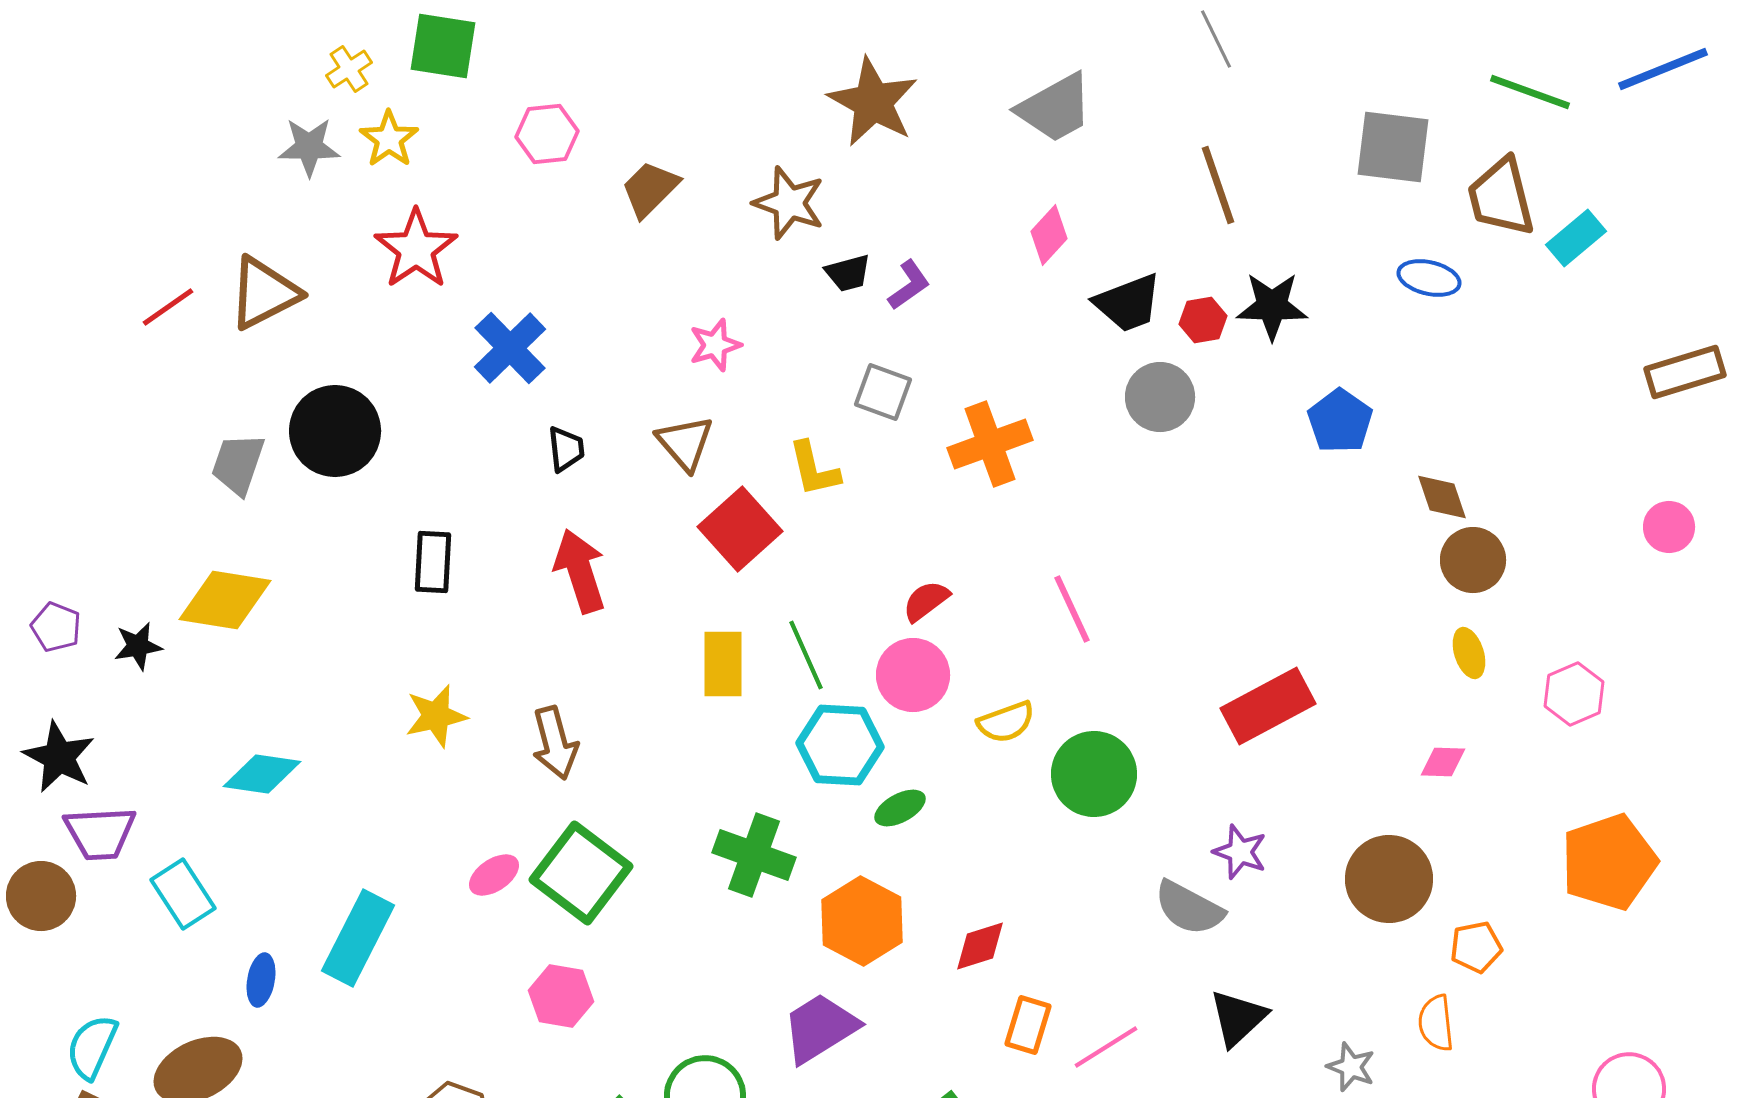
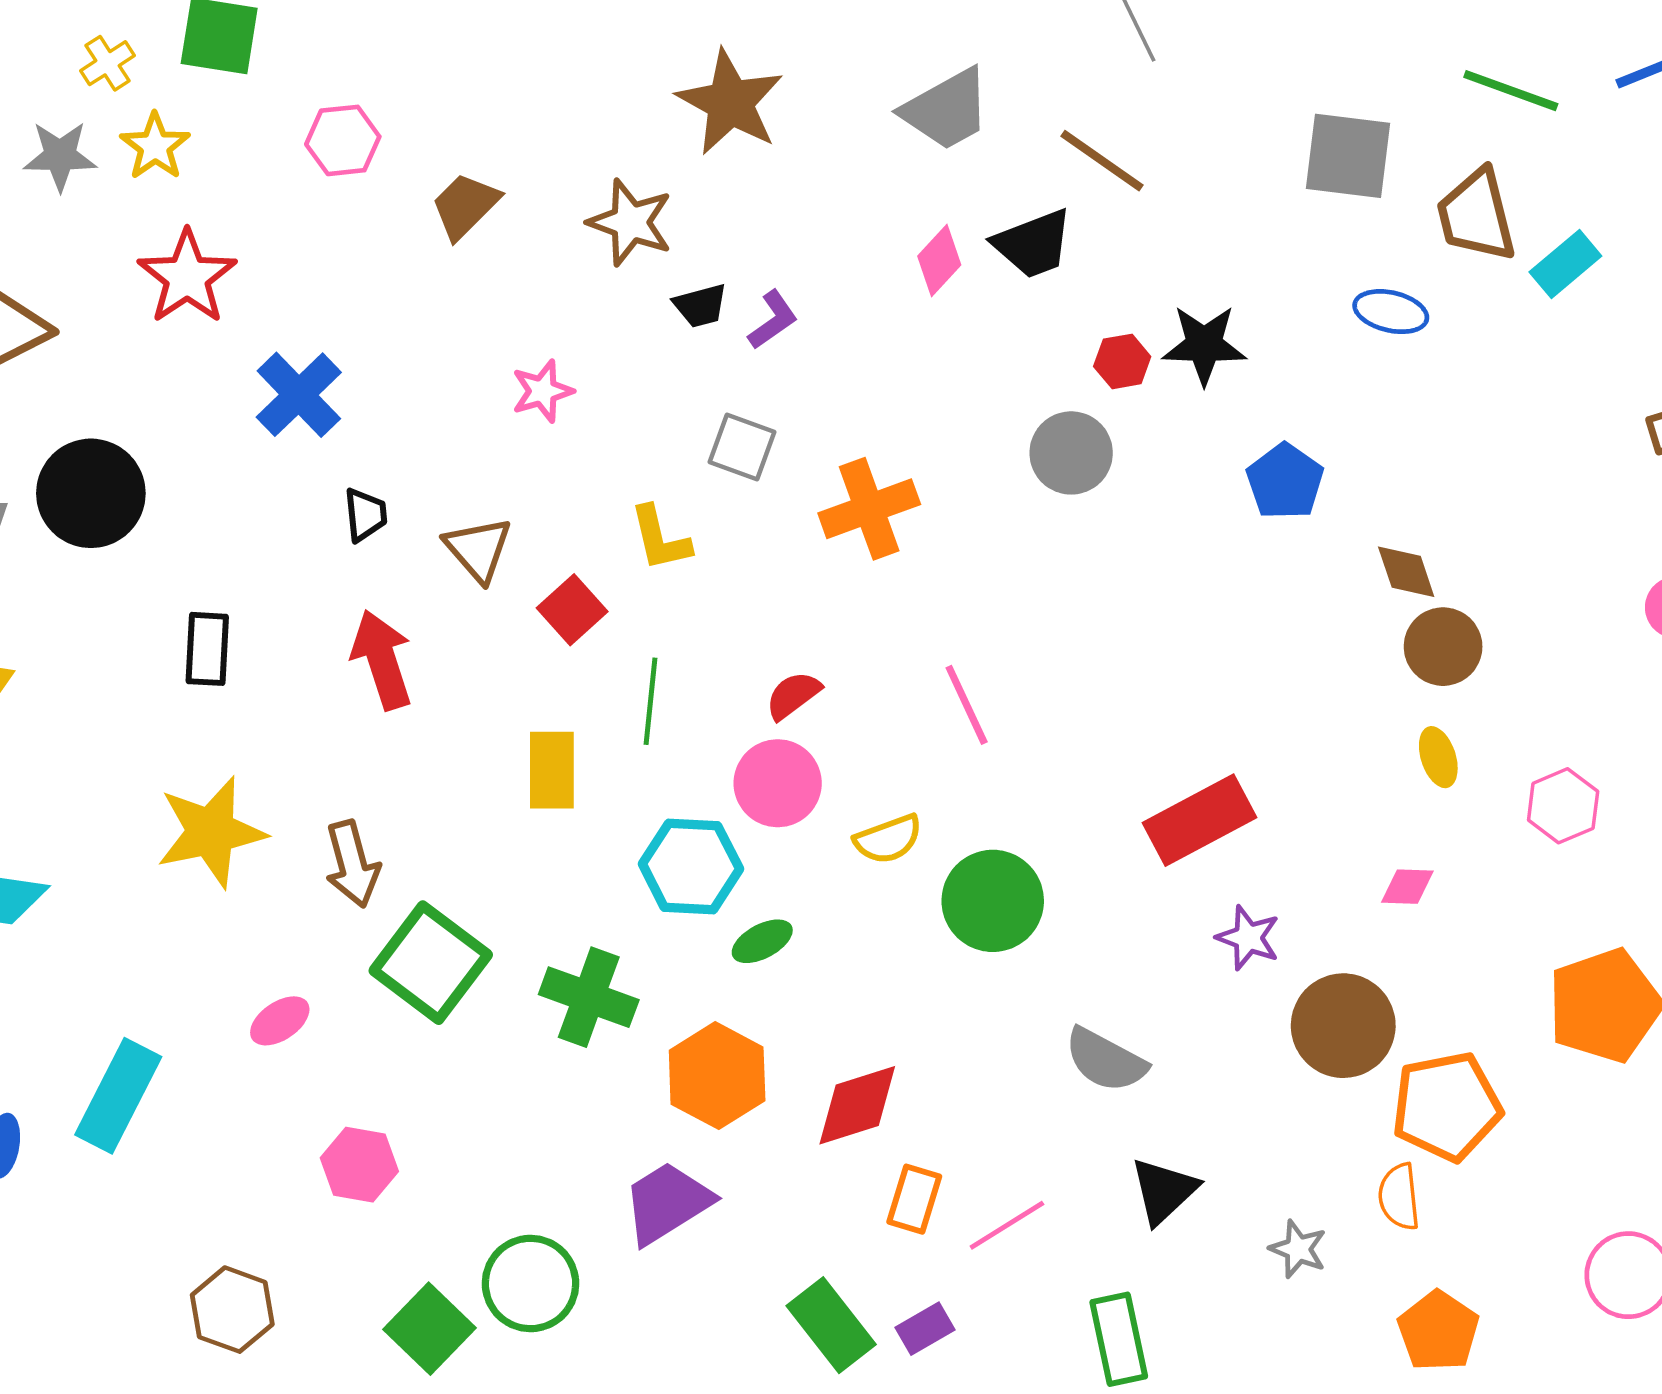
brown line: (1218, 185) -> (1102, 161), moved, turned -36
black trapezoid: (1128, 303) -> (1033, 244), moved
brown triangle: (685, 443) -> (478, 549), moved
red square: (740, 529) -> (572, 610), size x0.7
green line: (806, 655) -> (651, 701), moved, turned 30
yellow star: (436, 716) -> (211, 832), size x1.5
purple star: (1240, 852) -> (1248, 938), moved
green square: (581, 873) -> (431, 963), moved
red diamond: (980, 946) -> (857, 1105), size x1.4
orange pentagon: (1476, 947) -> (1447, 1106), size x1.8

